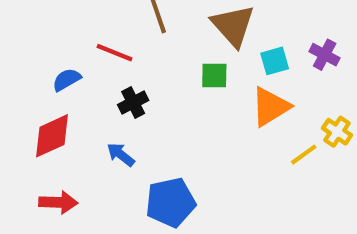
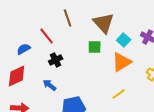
red line: (114, 53) -> (47, 36), turned 30
cyan square: (275, 61) -> (124, 40), turned -32
yellow line: (304, 155) -> (119, 94), moved

